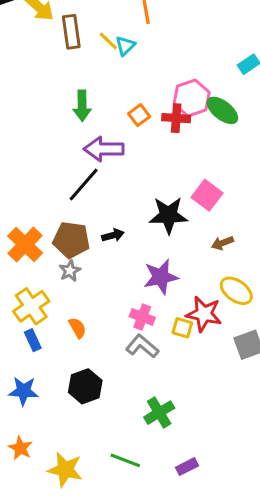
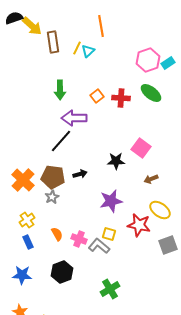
yellow line: (108, 41) -> (77, 48), turned 72
pink hexagon: (192, 98) -> (148, 60), moved
black star: (168, 215) -> (116, 161), size x0.7
yellow cross: (31, 306) -> (27, 220), size x0.7
pink cross: (142, 317) -> (79, 239), moved
yellow square: (182, 328) -> (109, 234), moved

